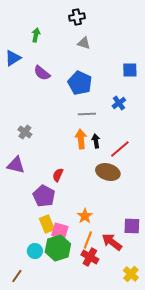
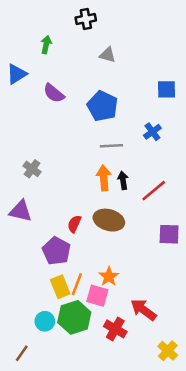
black cross: (77, 17) -> (86, 19), moved
brown ellipse: (108, 172) -> (109, 220), moved
purple square: (132, 226) -> (169, 234), moved
pink square: (60, 231) -> (97, 296), moved
orange line: (88, 240) -> (77, 284), moved

